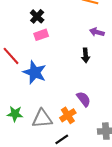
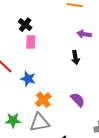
pink rectangle: (41, 35) -> (31, 42), turned -64
blue star: (35, 72) -> (28, 79), size x0.7
orange cross: (68, 115) -> (43, 100), moved

